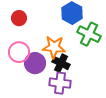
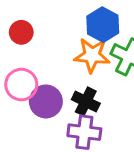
orange star: (54, 47) -> (92, 55), moved

